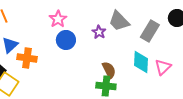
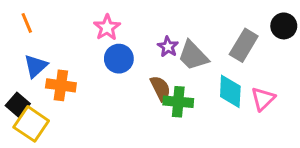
gray trapezoid: (119, 21) -> (193, 56), moved
brown semicircle: (109, 70) -> (160, 88), moved
green cross: (106, 86) -> (178, 102), moved

